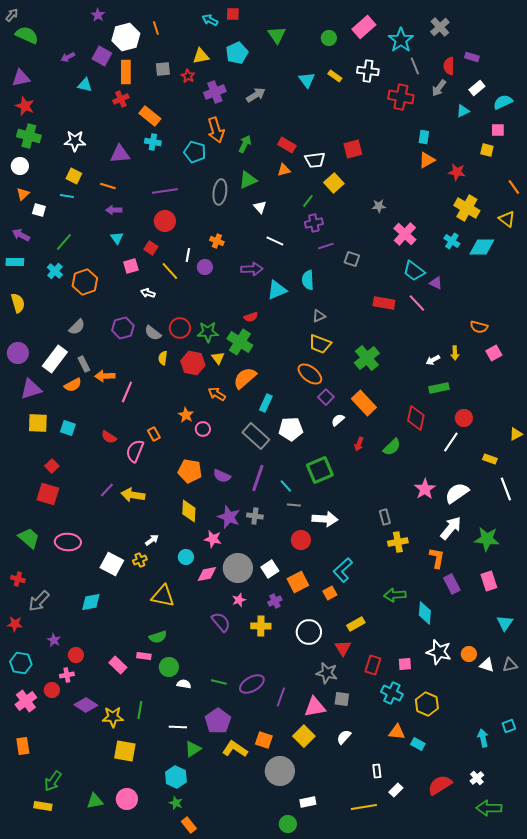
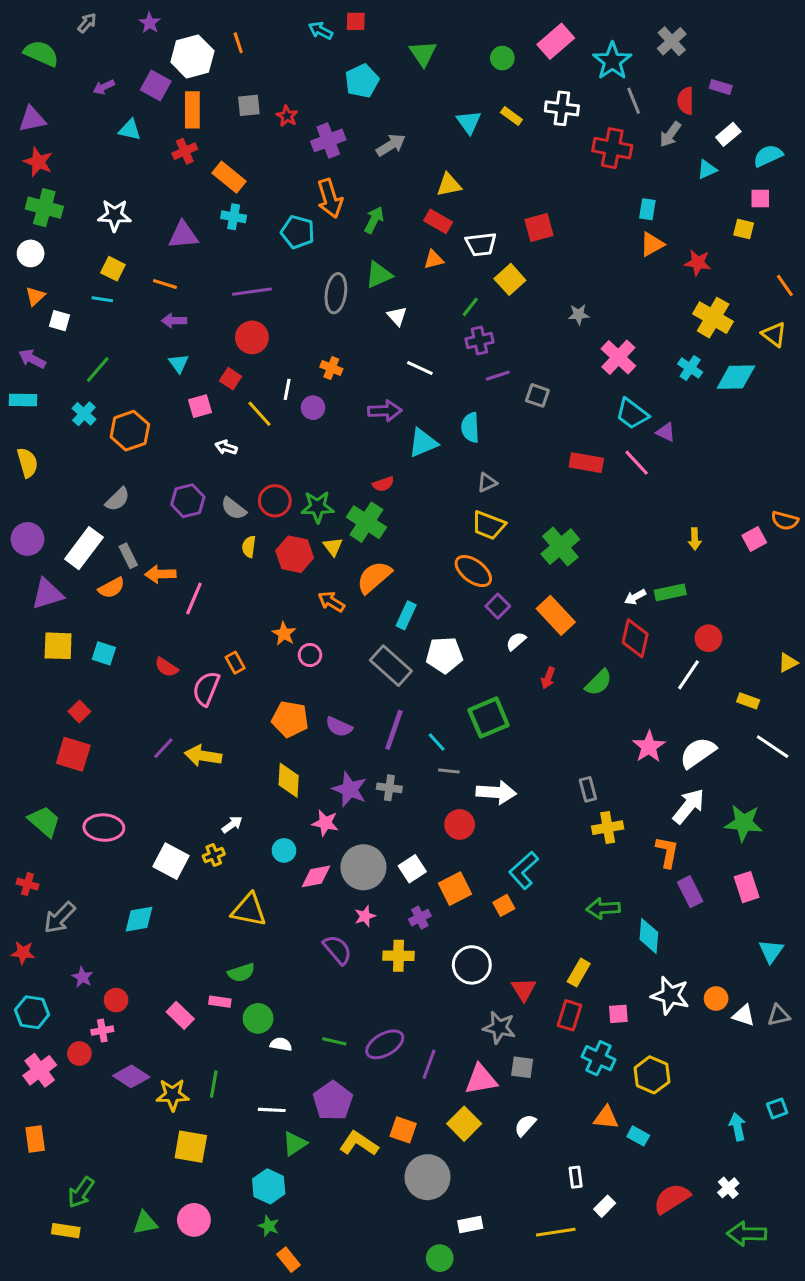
gray arrow: (12, 15) -> (87, 23), moved
yellow triangle: (201, 56) -> (449, 185), moved
orange semicircle: (479, 327) -> (785, 521), moved
white arrow: (433, 360) -> (635, 597), moved
white line: (506, 489) -> (773, 747), turned -35
yellow rectangle: (356, 624) -> (579, 973), moved, turned -30

